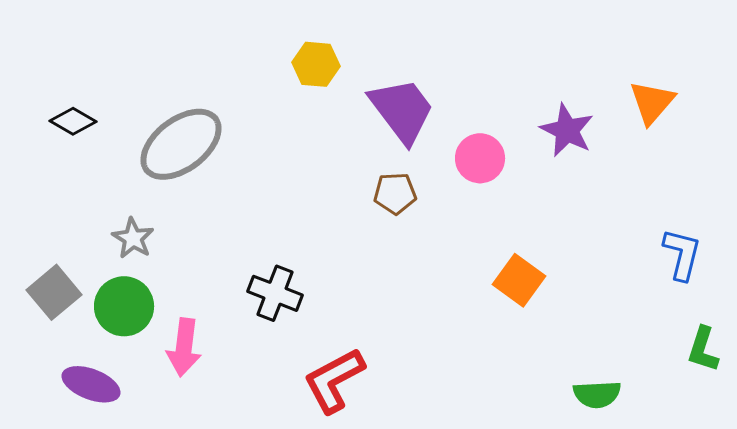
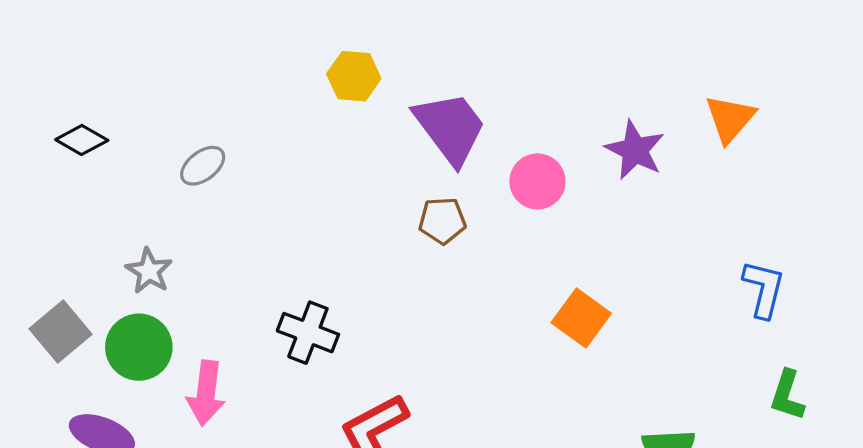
gray ellipse: (181, 144) -> (203, 166), size x0.5

